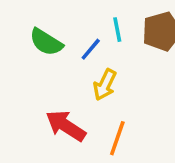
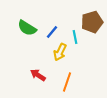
cyan line: (117, 30) -> (75, 37), moved
red arrow: (66, 126) -> (38, 75), size x0.7

